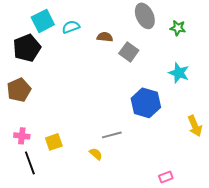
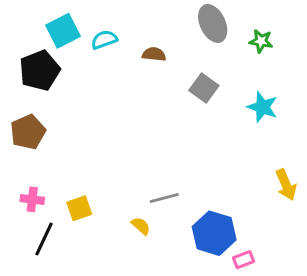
gray square: (129, 52) -> (204, 88), moved
blue hexagon: (146, 103) -> (214, 233), moved
black line: (30, 163) -> (44, 239), turned 45

